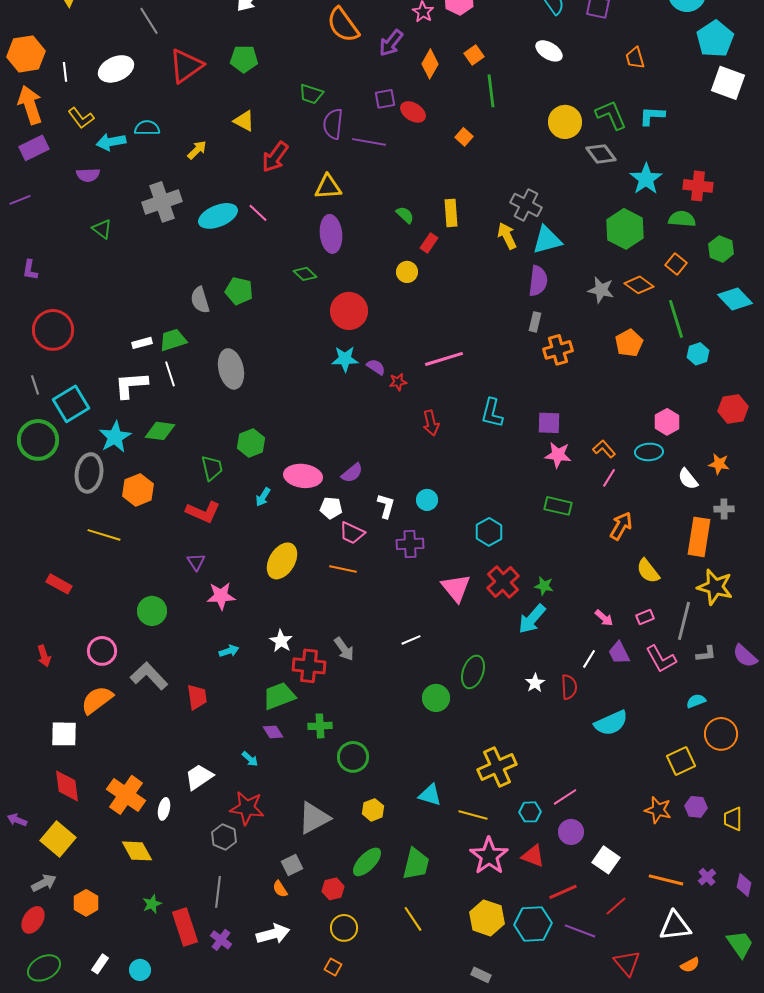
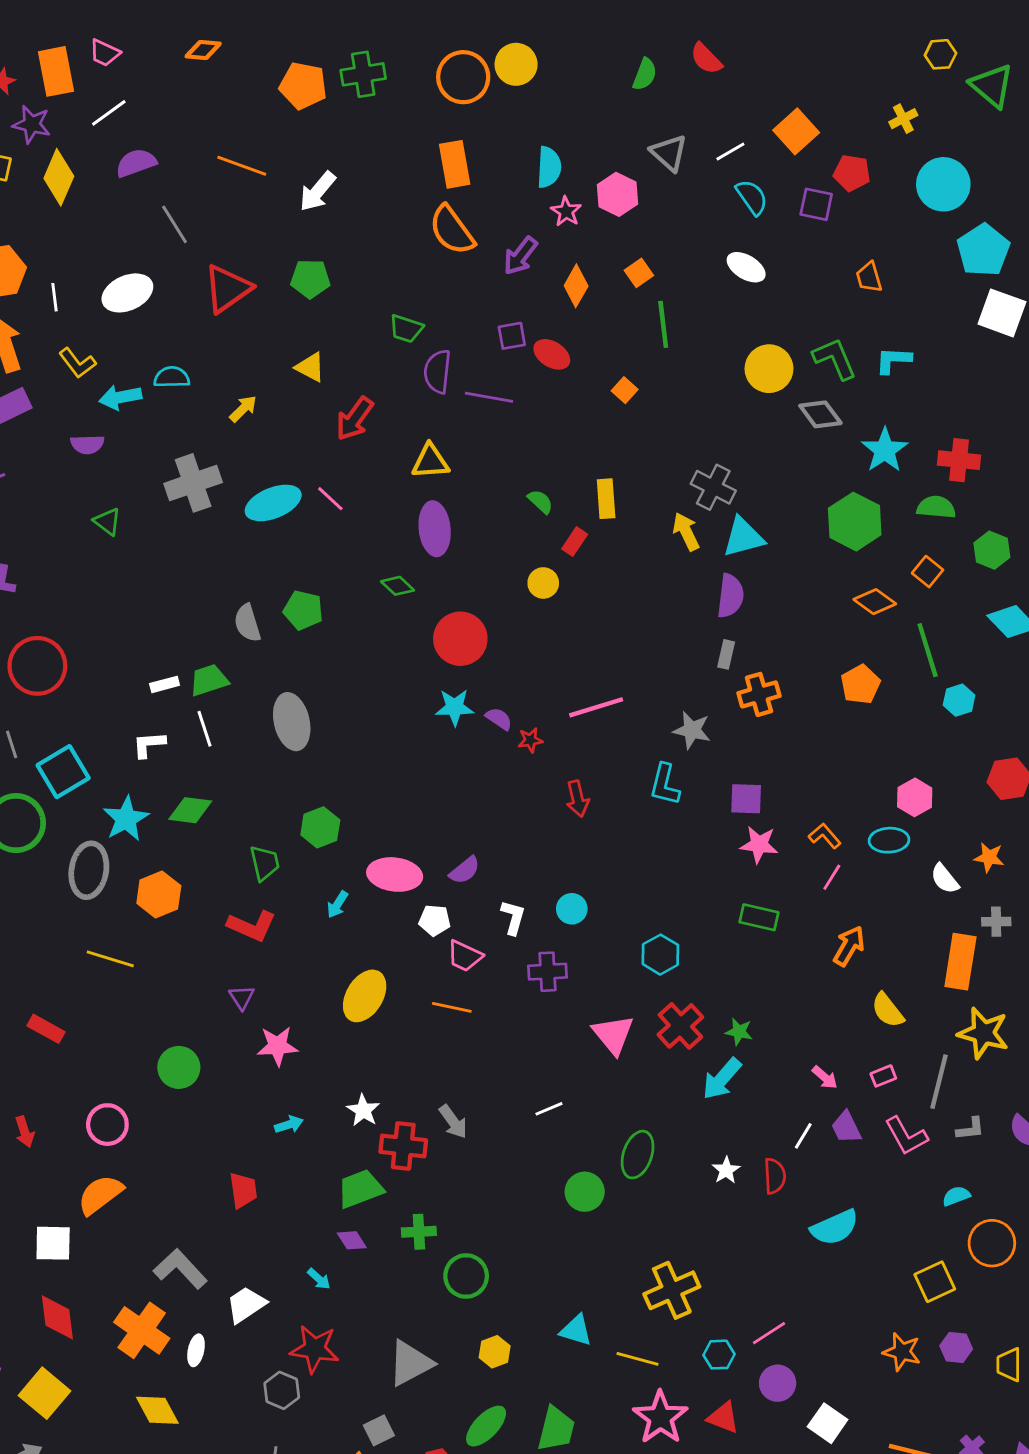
gray star: (601, 290) -> (692, 730), moved
white L-shape: (131, 385) -> (149, 744), size x0.7
gray L-shape: (149, 676) -> (180, 1269), moved

